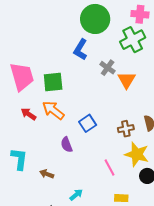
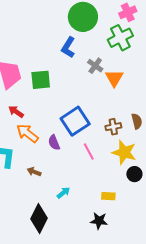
pink cross: (140, 14) -> (128, 12), turned -30
orange arrow: (53, 110) -> (27, 133), moved
blue square: (88, 123) -> (75, 121), size x1.6
pink line: (109, 168) -> (89, 152), moved

